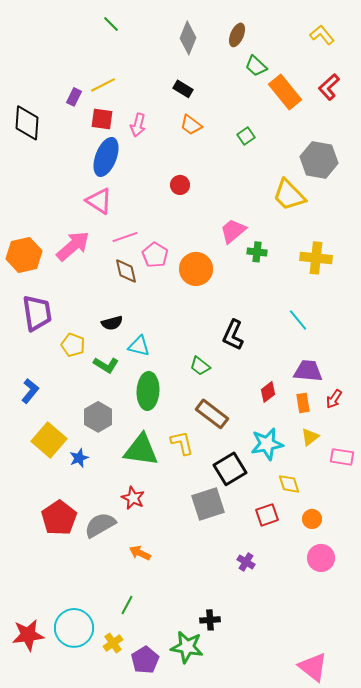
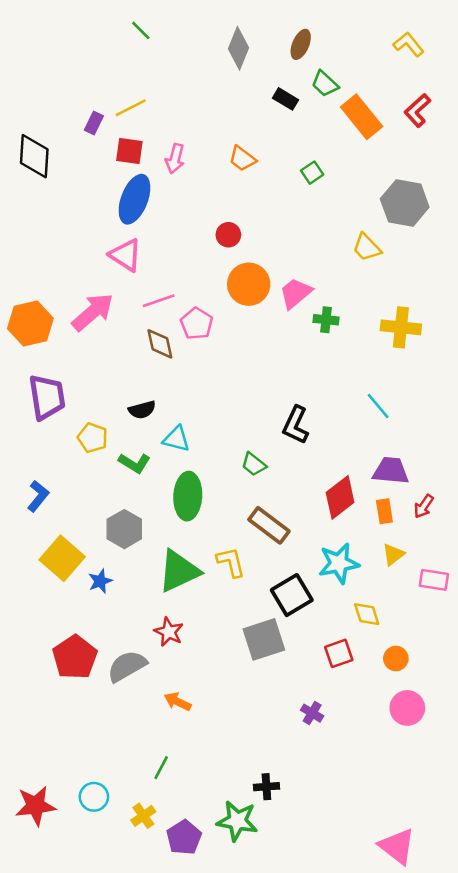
black rectangle: (183, 89) -> (285, 99), moved
yellow trapezoid: (289, 195) -> (367, 247), size x0.7
orange circle: (196, 269) -> (249, 284), moved
red diamond: (268, 392) -> (340, 497), size x1.6
green triangle: (141, 450) -> (179, 571), turned -33
cyan circle: (74, 628) -> (94, 797), size x0.6

